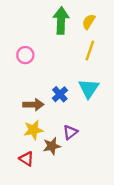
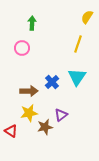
green arrow: (61, 21) -> (32, 23), moved, size x0.6
yellow semicircle: (89, 22) -> (87, 17), moved
red triangle: (26, 159) -> (11, 131), moved

